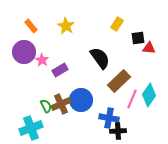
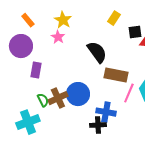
pink star: (42, 60) -> (58, 37), moved
purple rectangle: (60, 70) -> (36, 70), moved, turned -49
brown rectangle: (119, 81) -> (116, 75), turned 55
black cross: (118, 131) -> (98, 125), moved

